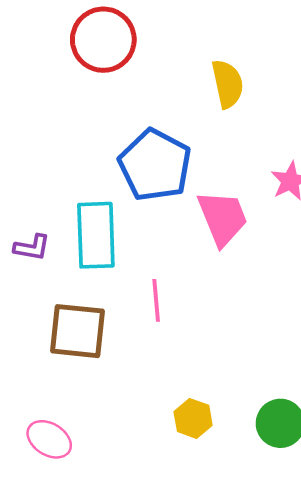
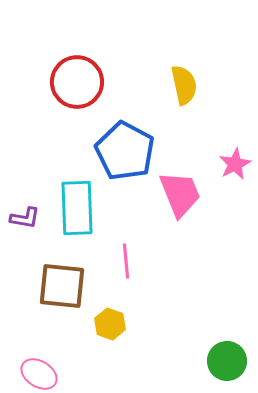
red circle: (103, 40) -> (77, 82), moved
yellow hexagon: (193, 418) -> (110, 324), moved

